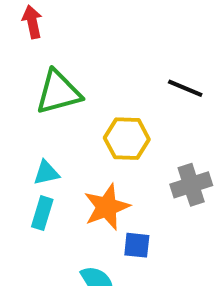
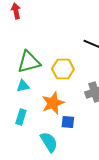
green triangle: (58, 92) -> (29, 62), moved
cyan rectangle: (42, 213) -> (21, 117), moved

